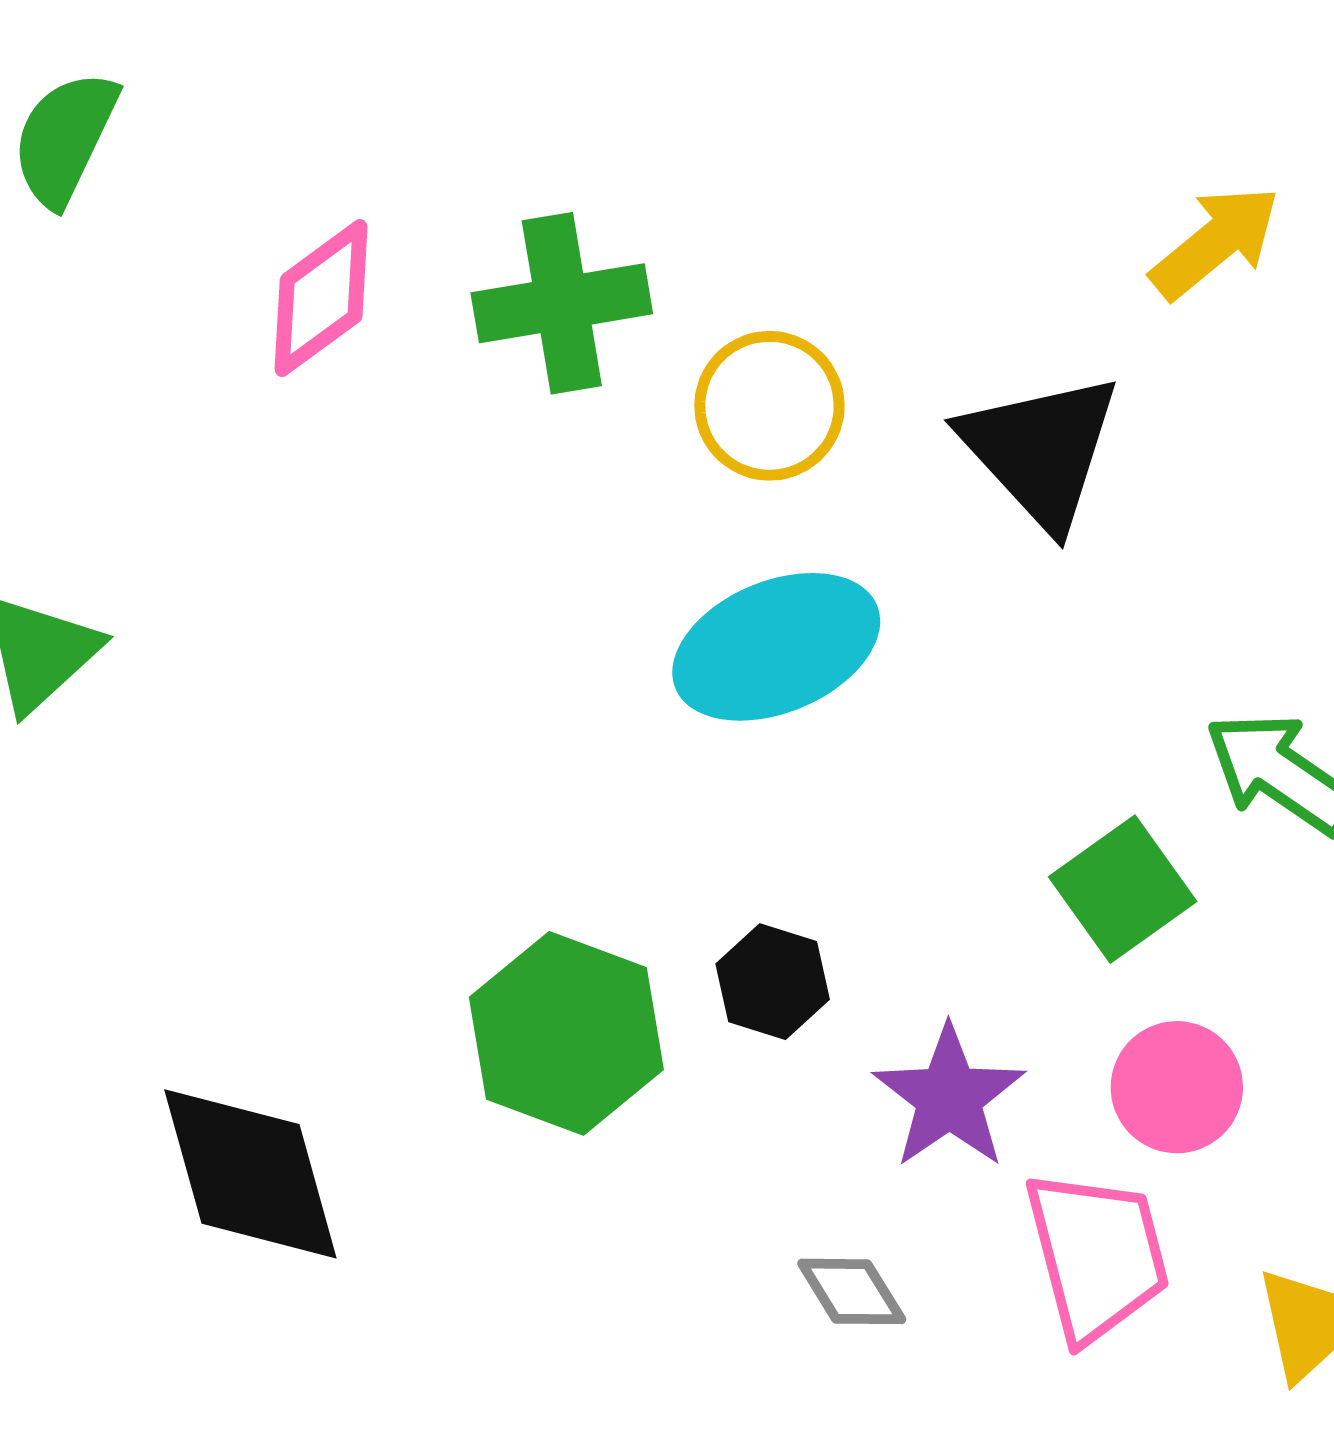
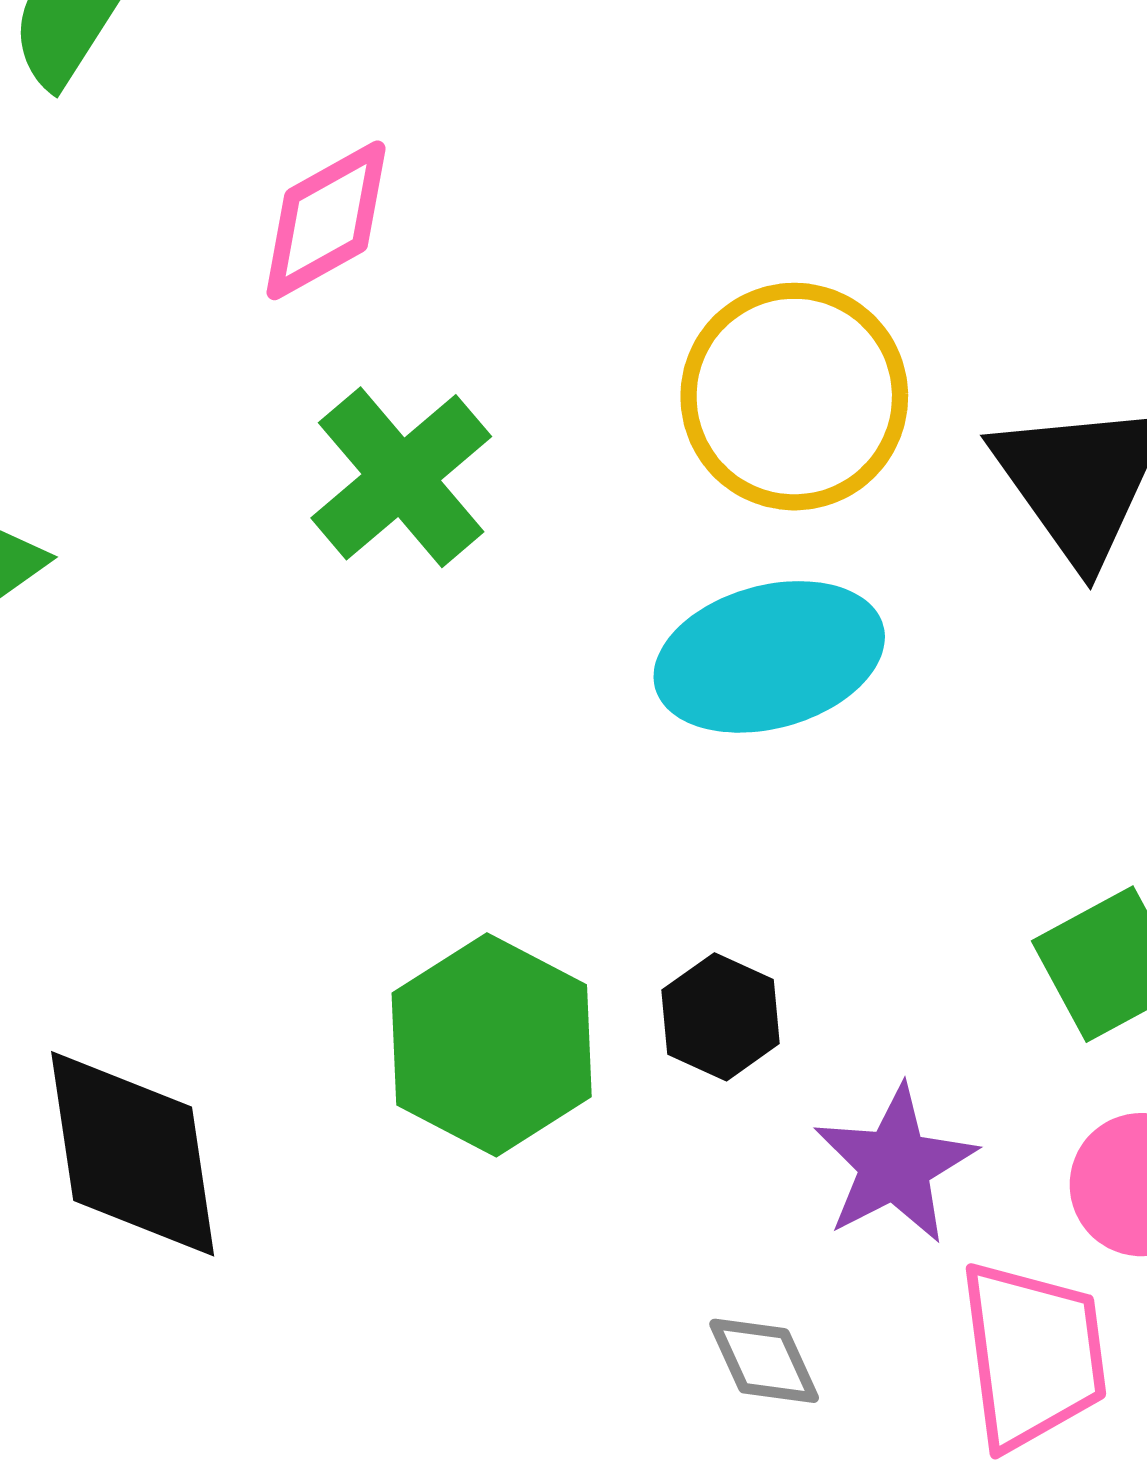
green cross: (562, 303) -> (401, 477), moved, turned -38
yellow circle: (769, 406) -> (794, 397), size x1.4

